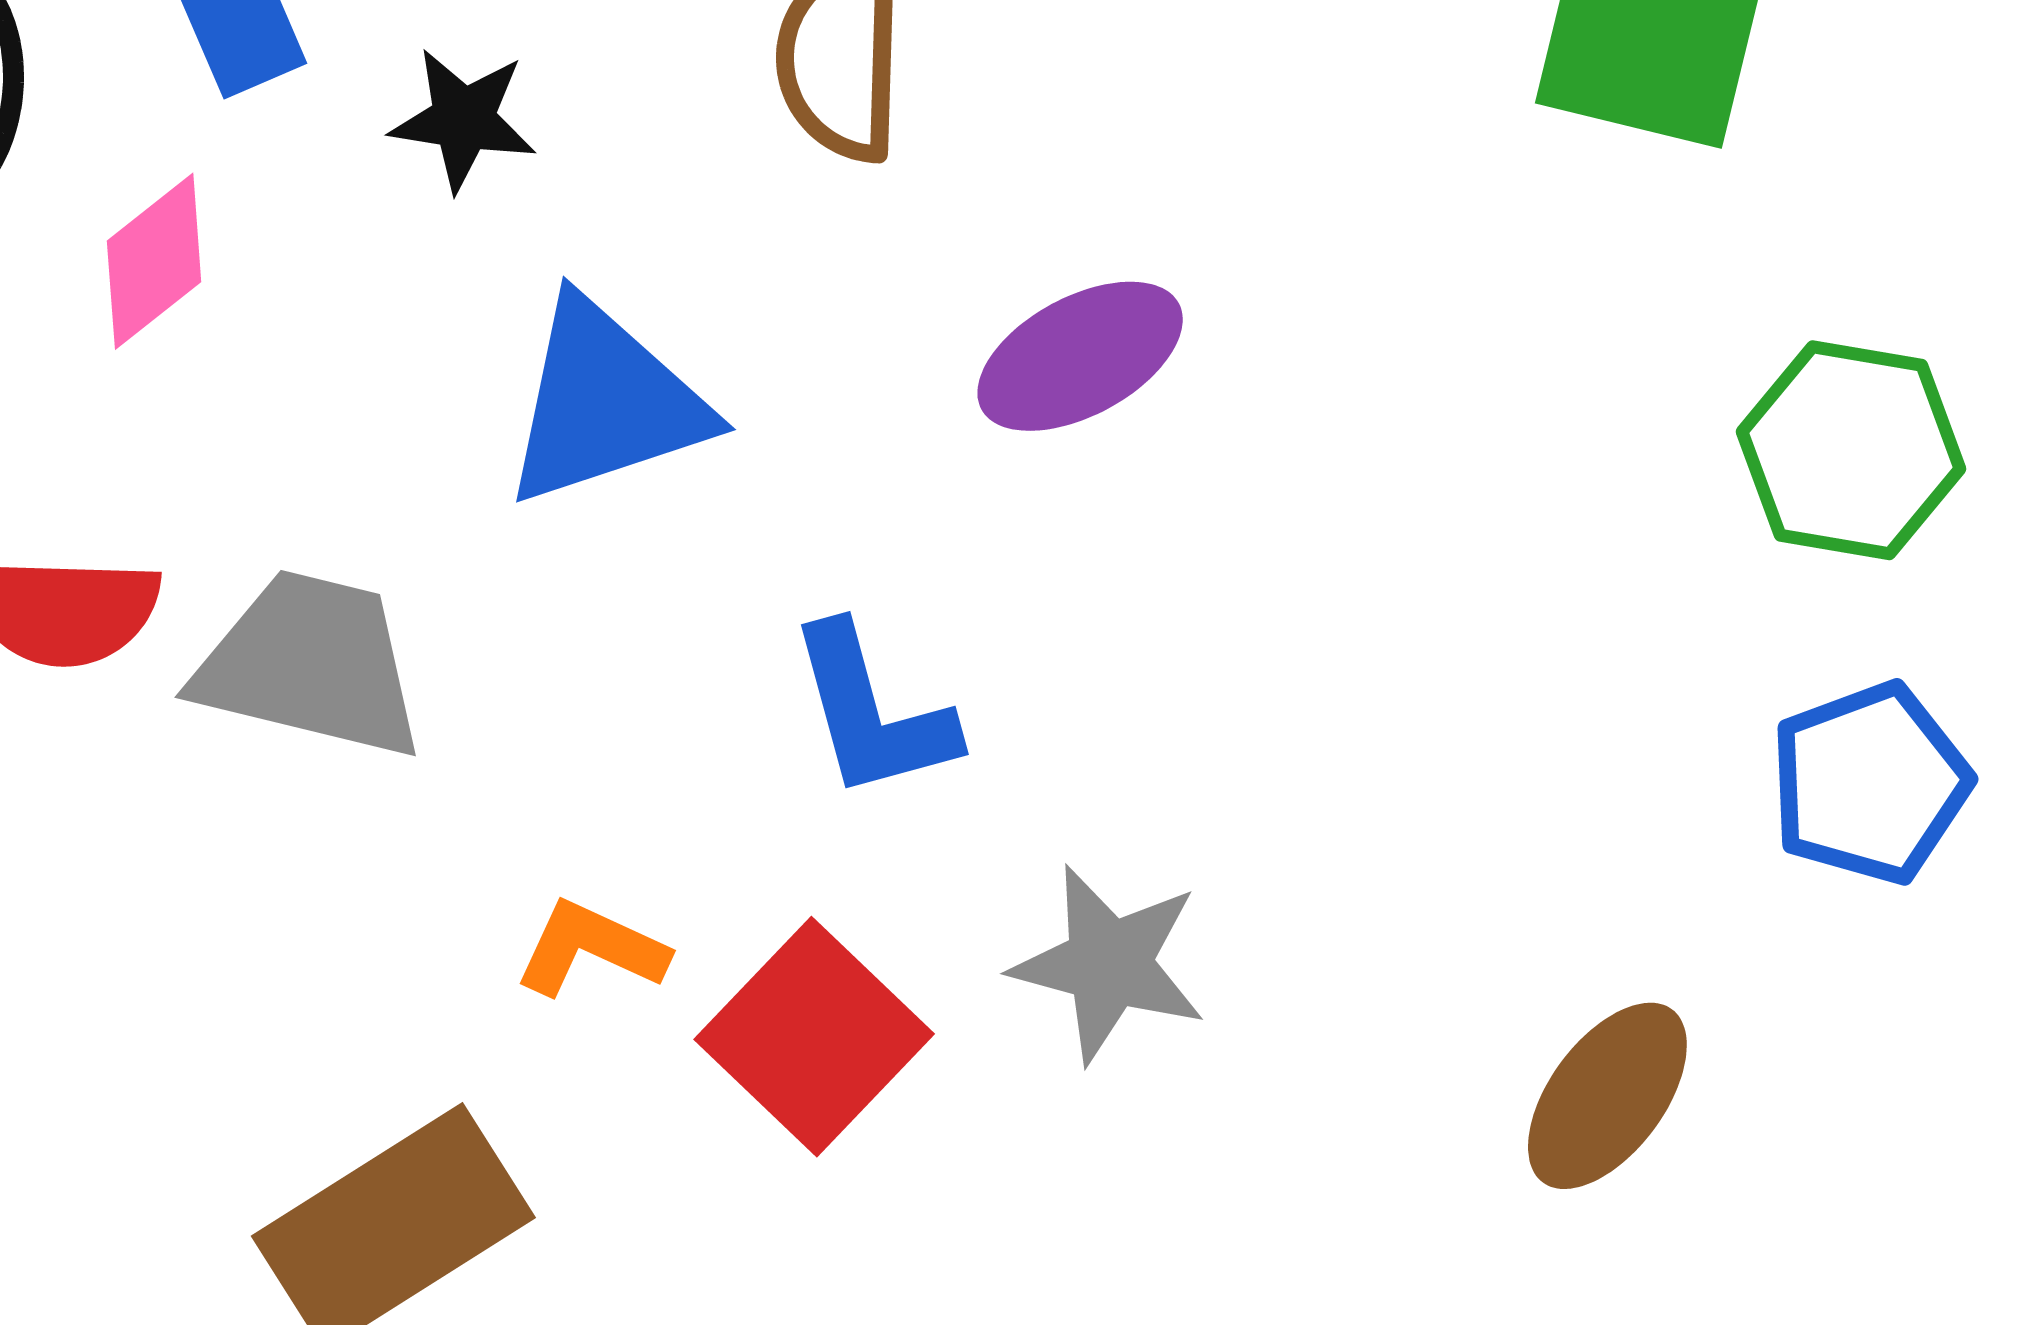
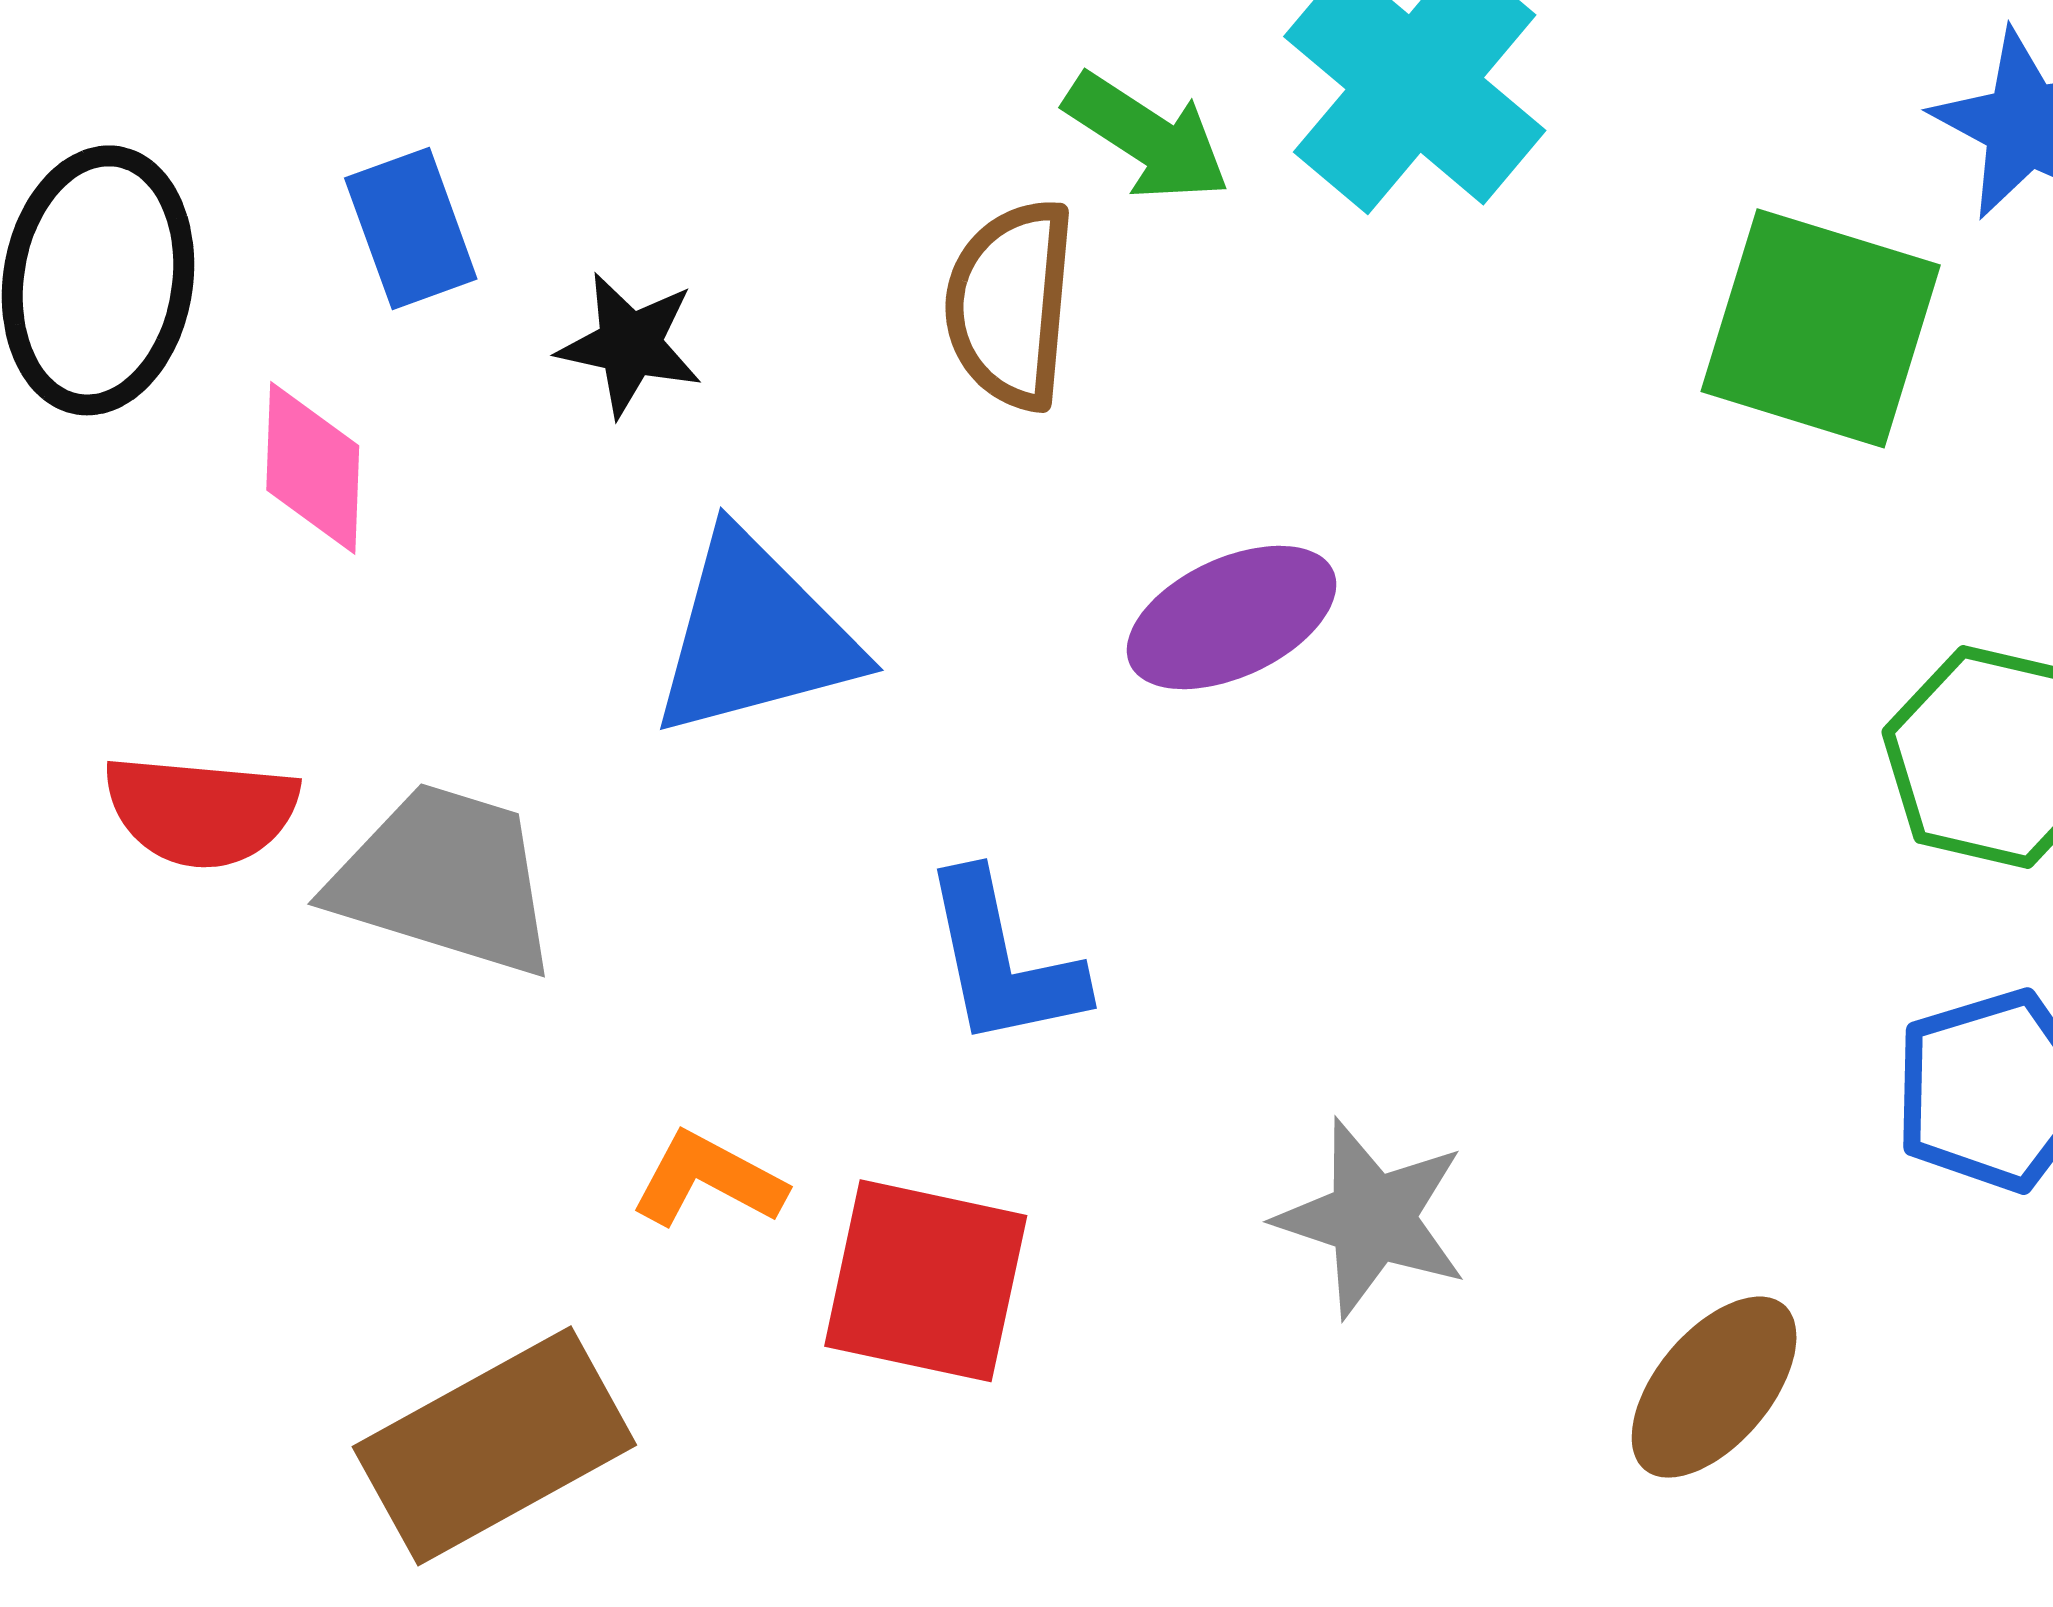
pink diamond: (154, 261) -> (313, 468), turned -53
gray star: (1109, 964) -> (1372, 1218), moved
red square: (814, 1037) -> (926, 1281), turned -35

